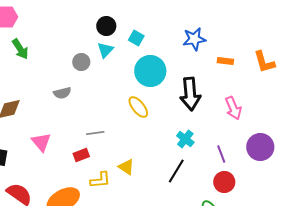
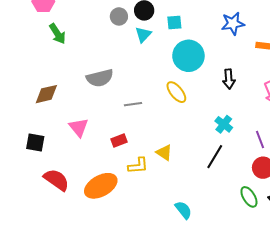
cyan square: (136, 38) -> (174, 23), turned -35
gray circle: (81, 62) -> (119, 16), moved
gray semicircle: (62, 93) -> (100, 78), size x1.5
black arrow: (190, 94) -> (229, 79), size x0.6
gray line: (95, 133) -> (133, 104), moved

